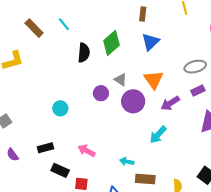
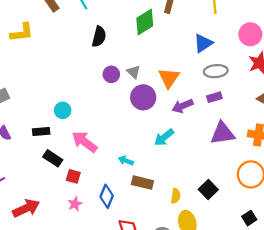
blue triangle: (150, 42) -> (203, 43), moved
green diamond: (111, 43) -> (145, 22), moved
purple circle: (101, 93) -> (111, 74), moved
cyan circle: (60, 108) -> (63, 110), moved
pink arrow: (86, 151) -> (85, 142), size x1.4

